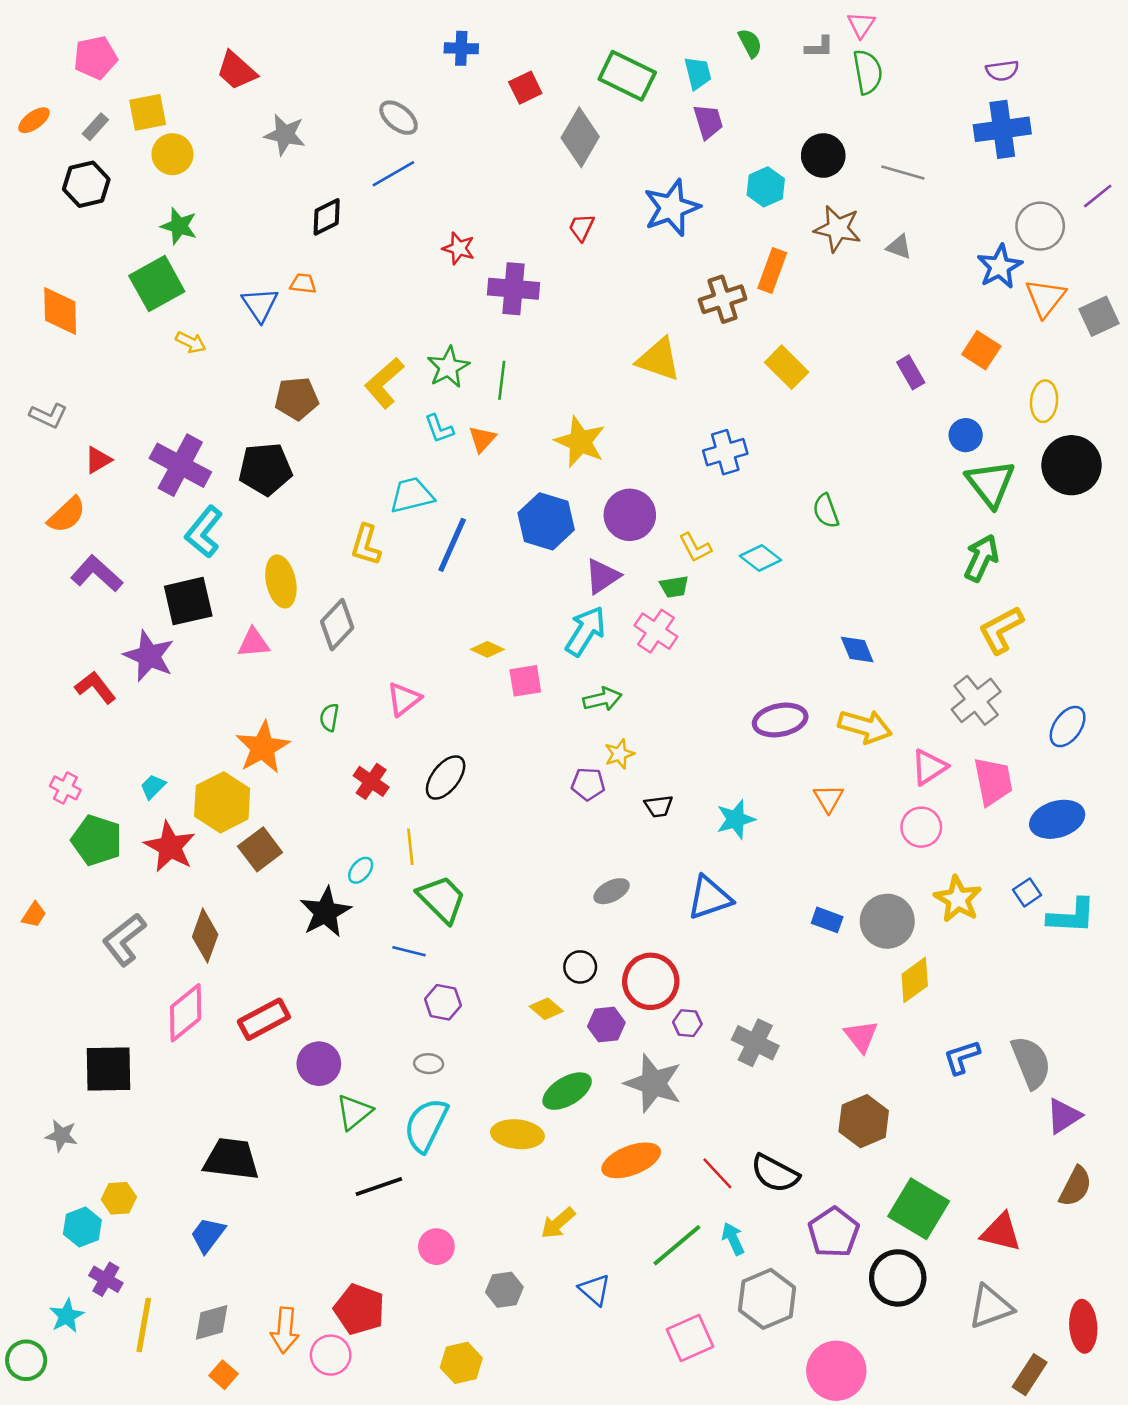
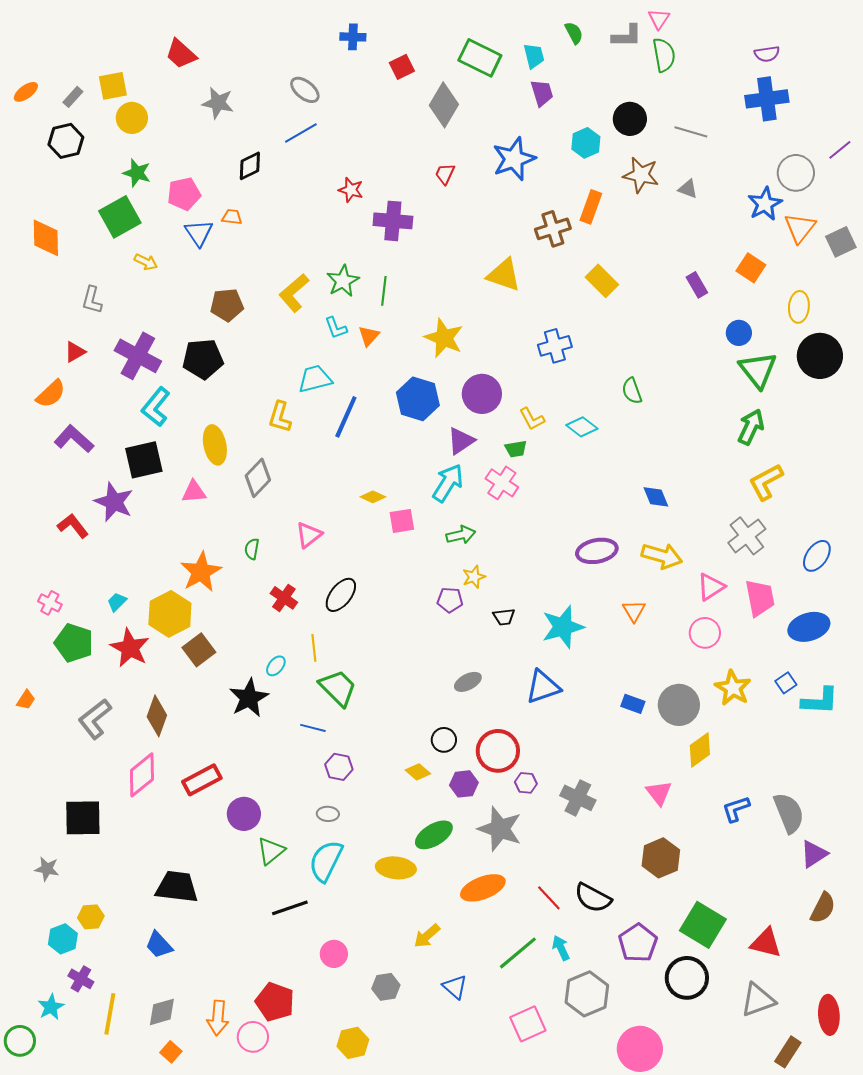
gray L-shape: (819, 47) -> (627, 36), size x1.4
pink pentagon: (95, 57) -> (184, 194), moved
gray L-shape: (48, 416) -> (92, 300), moved, turned 80
cyan star: (736, 819) -> (563, 627), size x1.4
blue trapezoid: (208, 1235) -> (159, 945), turned -80

